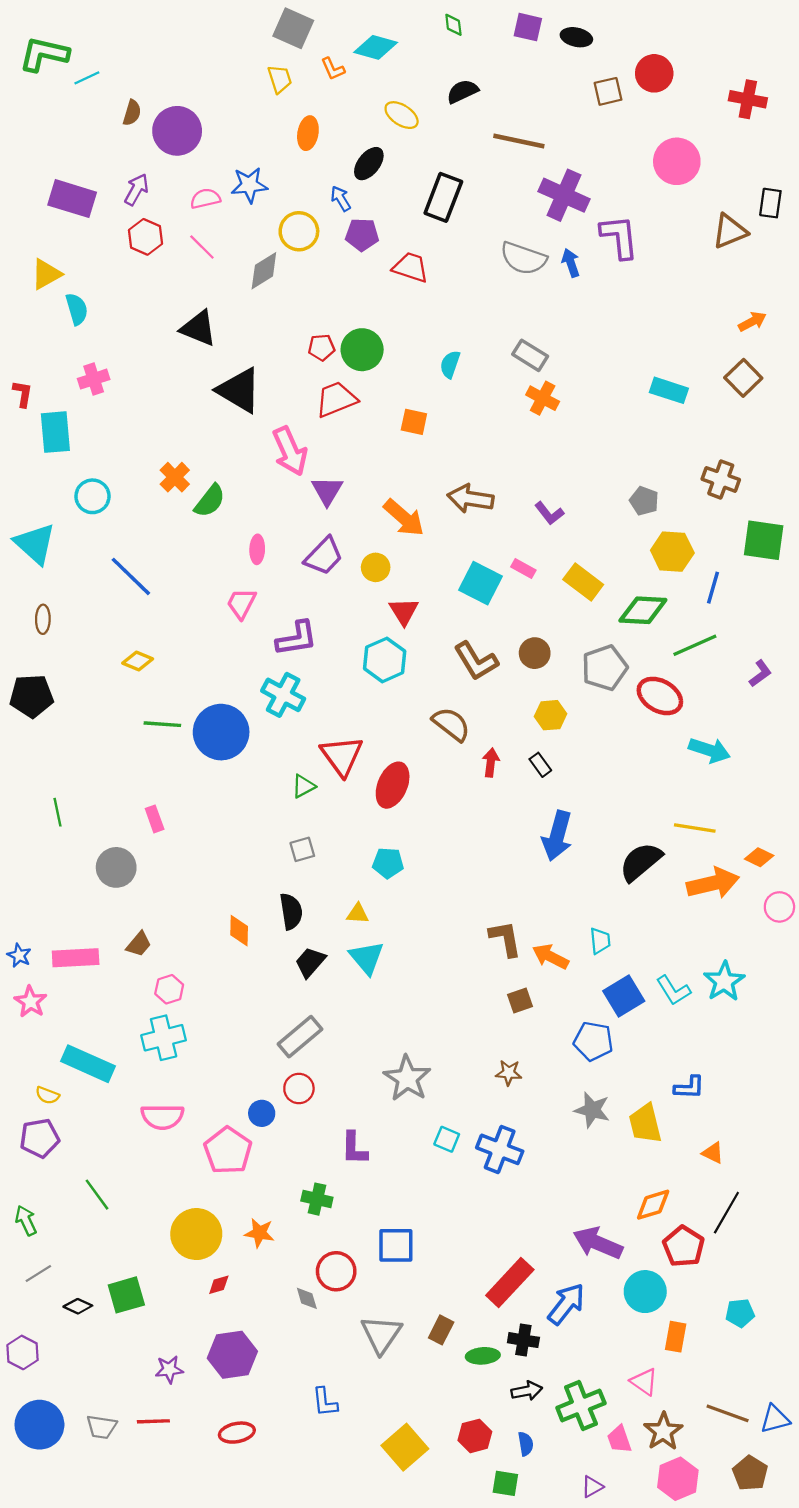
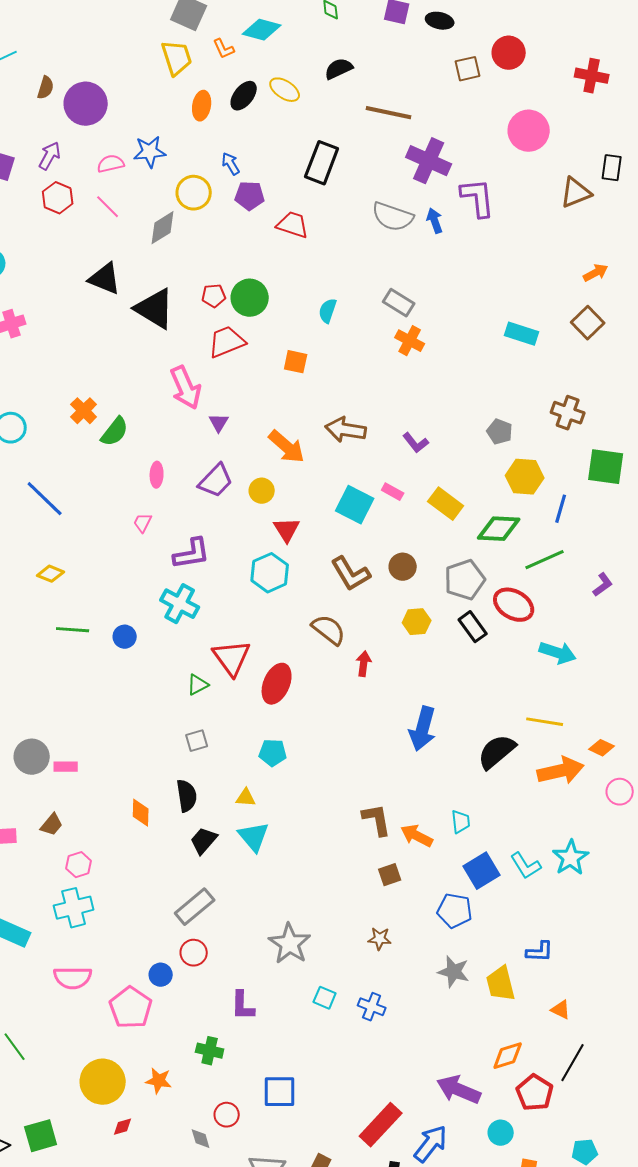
yellow trapezoid: (280, 79) -> (177, 58), size x1.4
black ellipse: (369, 164) -> (244, 96), moved
black triangle: (239, 390) -> (155, 309), moved
purple triangle: (327, 491) -> (219, 423), size x0.7
pink trapezoid: (241, 603) -> (143, 523), size x0.7
blue circle: (221, 732) -> (125, 637), size x0.5
black rectangle: (540, 765) -> (473, 627), moved, size x1.4
pink rectangle: (155, 819) -> (66, 767), moved, turned -70
blue cross: (500, 1149) -> (372, 1007), size x0.7
red circle: (336, 1271) -> (227, 1115), size x0.7
cyan circle: (645, 1292) -> (501, 1133), size x0.7

